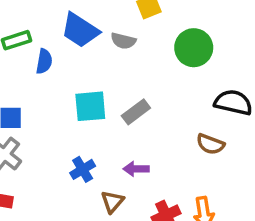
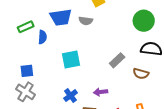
blue trapezoid: (80, 30) -> (61, 17), turned -35
green circle: (194, 48) -> (144, 21), moved
gray rectangle: (136, 112) -> (117, 60), moved

